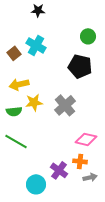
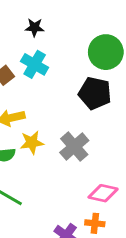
black star: (38, 10) -> (35, 27), moved
green circle: (88, 36) -> (106, 52), size x1.6

